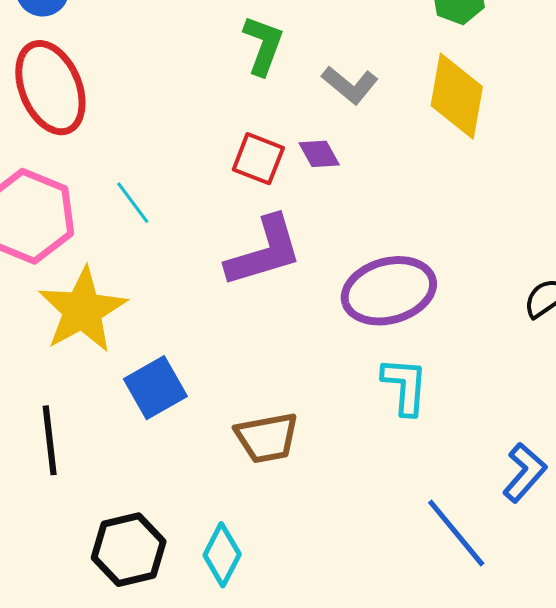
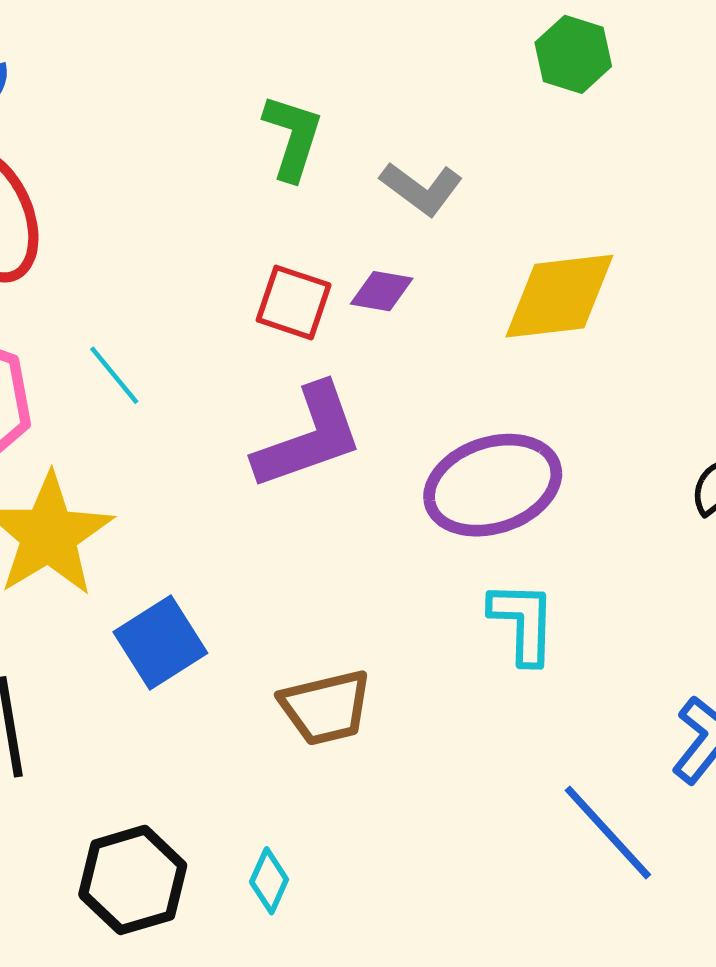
yellow diamond: (457, 96) -> (559, 296), moved, turned 76
purple diamond: (319, 154) -> (382, 291), turned -48
cyan diamond: (222, 555) -> (269, 881), size x0.7

